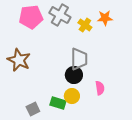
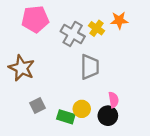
gray cross: (60, 15) -> (73, 34), moved
black circle: (74, 75) -> (108, 116), moved
gray square: (33, 109) -> (37, 105), moved

